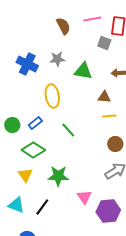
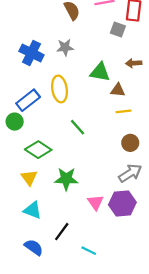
green triangle: (83, 71) -> (100, 72), moved
blue rectangle: (35, 123) -> (28, 100), moved, size x1.5
cyan triangle: (16, 205) -> (33, 210), moved
black line: (42, 207) -> (62, 232), moved
purple hexagon: (108, 211) -> (122, 203), moved

